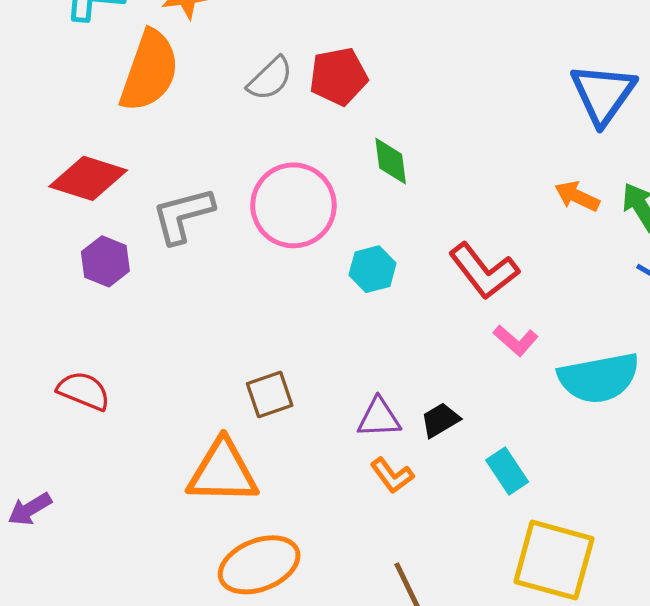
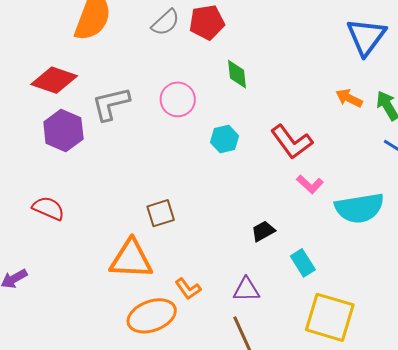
pink circle: (293, 205) -> (178, 99), size x0.7
purple hexagon: (105, 261) -> (63, 130), size x1.4
purple triangle: (379, 418) -> (246, 290), moved
orange L-shape: (392, 475) -> (188, 289), moved

